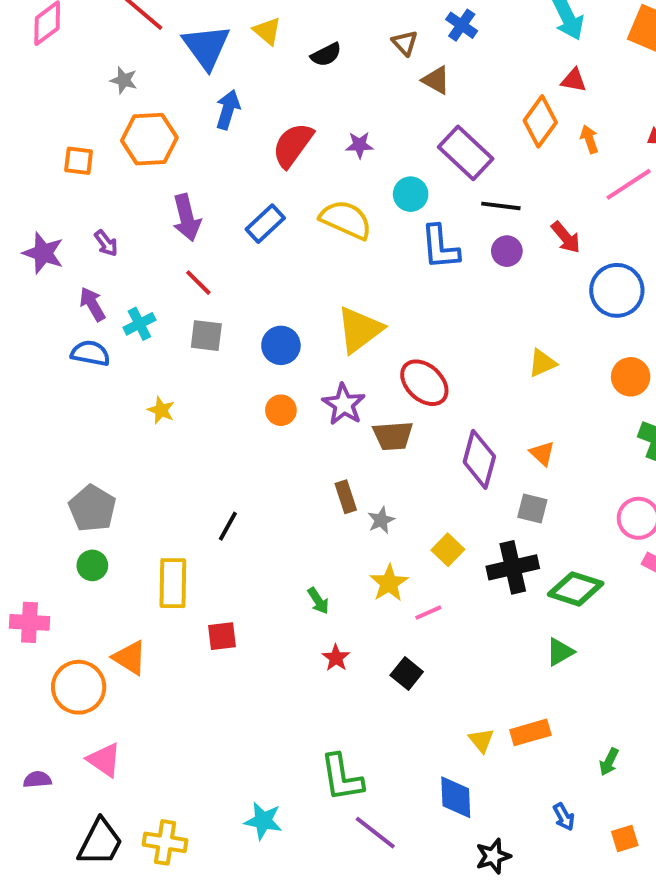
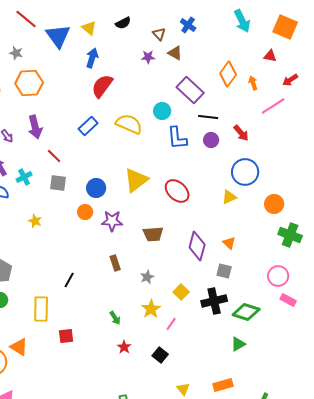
black semicircle: (326, 55) -> (123, 23), moved
red triangle: (574, 80) -> (270, 56), moved
blue arrow: (228, 110) -> (92, 58), moved
purple star: (360, 145) -> (148, 57), moved
purple arrow: (187, 218) -> (35, 127), moved
blue circle: (617, 290) -> (245, 172), moved
red ellipse: (424, 383) -> (177, 191), moved
purple star: (344, 404) -> (112, 221), moved, turned -30
orange circle: (281, 410) -> (85, 212), moved
brown rectangle: (346, 497) -> (115, 263), moved
pink line: (428, 613) -> (171, 324), turned -32
yellow triangle: (481, 740) -> (183, 389), moved

